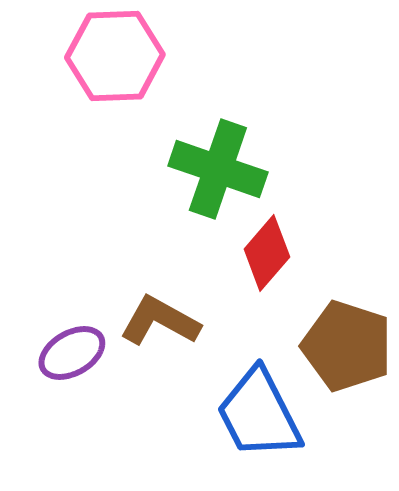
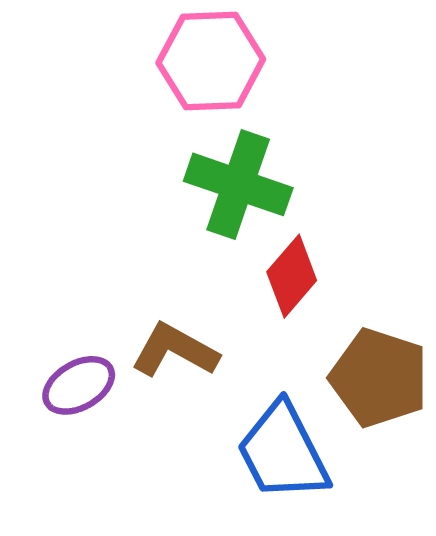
pink hexagon: (115, 56) -> (211, 61), moved

